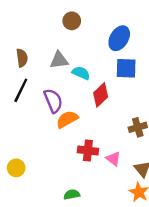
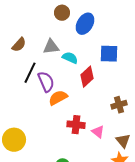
blue ellipse: (119, 38) -> (85, 24), moved
brown semicircle: (22, 58) -> (19, 45), turned 49
black line: (21, 90) -> (30, 73), moved
yellow circle: (16, 168) -> (14, 140), size x1.5

